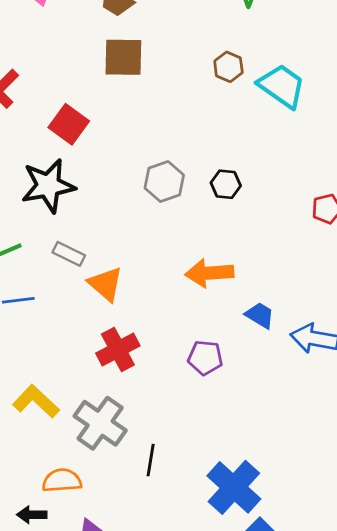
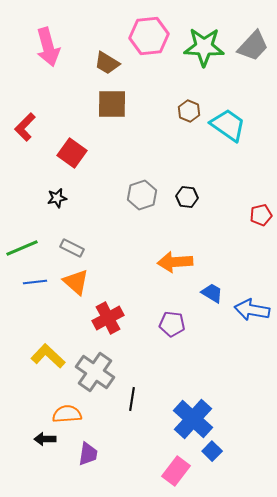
black star: (48, 186) -> (57, 198), size x0.5
orange triangle: (106, 284) -> (76, 282), moved

